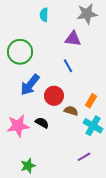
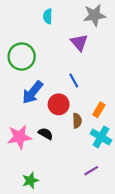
purple triangle: (73, 39) -> (79, 42), turned 42
blue line: (68, 66) -> (74, 80), moved
brown semicircle: (71, 111) -> (77, 121), turned 72

